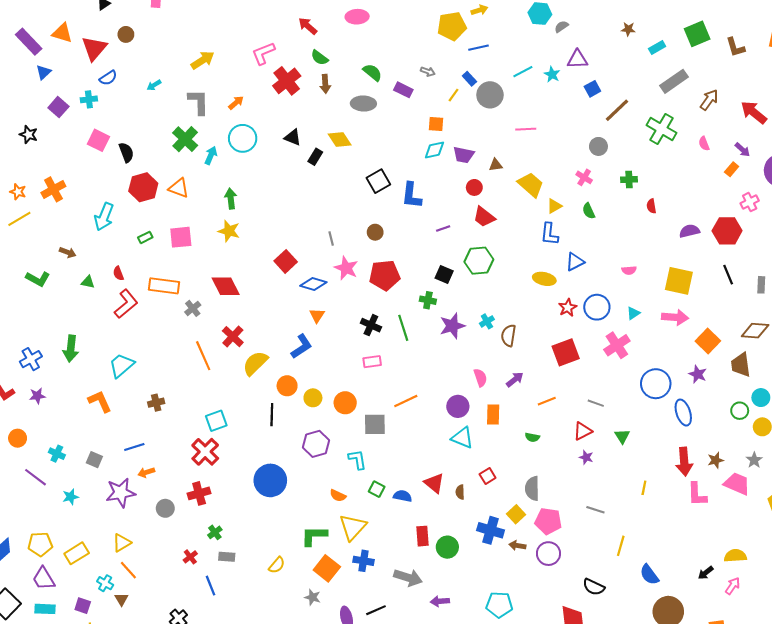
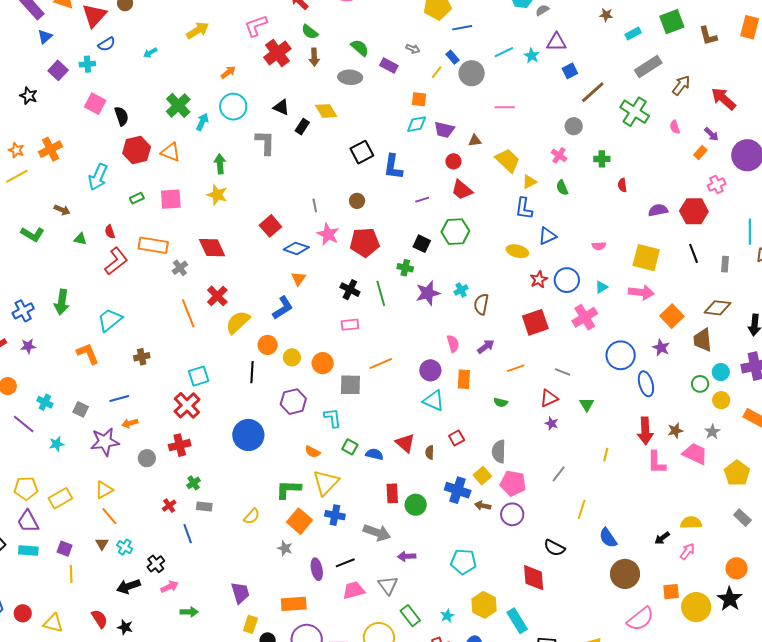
gray L-shape: (198, 102) -> (265, 142), moved
gray line: (595, 510) -> (559, 474), turned -72
cyan cross: (105, 583) -> (125, 547), moved

